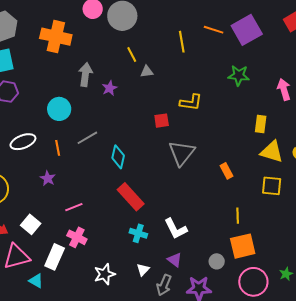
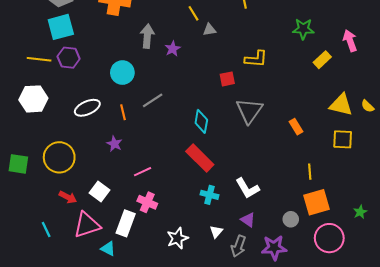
yellow rectangle: (261, 124) -> (322, 60), moved, turned 42
cyan diamond: (118, 157) -> (201, 121), moved
green star: (286, 274) -> (360, 212), moved

